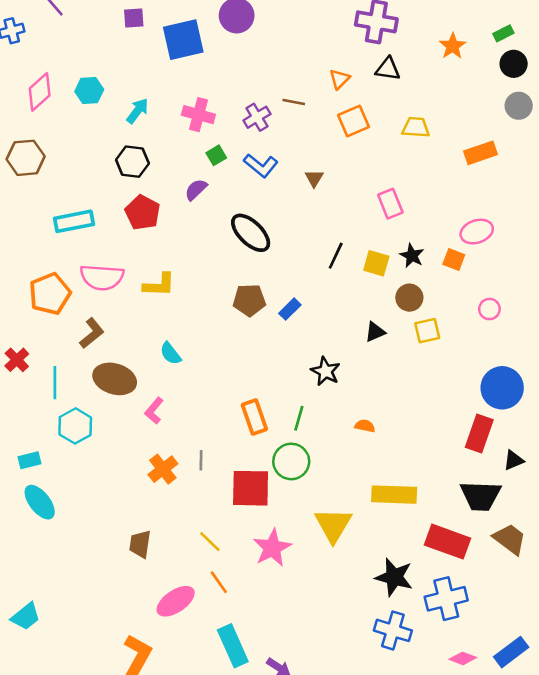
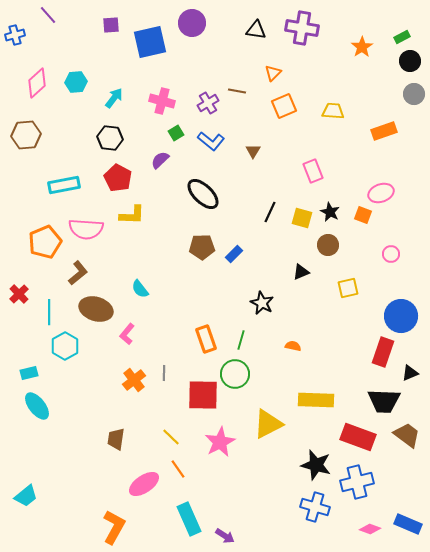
black triangle: (388, 69) -> (256, 30), moved
yellow L-shape: (159, 285) -> (132, 215), moved
yellow square: (427, 331) -> (348, 288), moved
yellow triangle: (333, 525) -> (268, 424), turned 32
blue rectangle: (511, 652) -> (408, 524), turned 60

